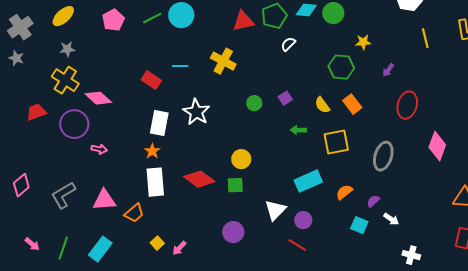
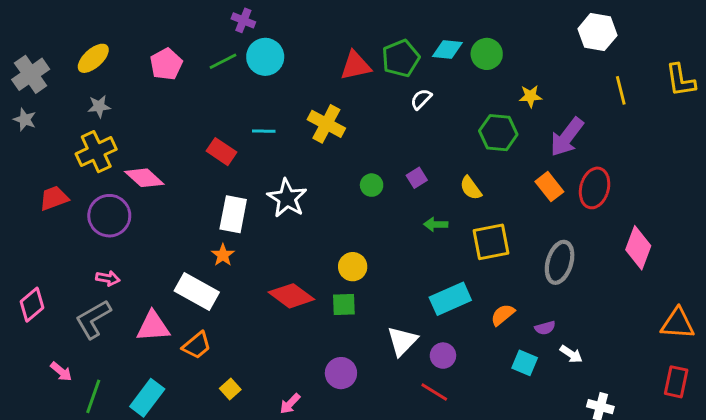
purple arrow: (388, 70) -> (567, 137), size x2.0
yellow cross: (65, 80) -> (96, 152), turned 32
orange rectangle: (352, 104) -> (549, 187), moved
pink arrow: (99, 149) -> (108, 278), moved
white rectangle: (155, 182) -> (197, 291), moved, turned -56
purple semicircle: (373, 201) -> (545, 328), turned -152
pink arrow: (32, 244) -> (61, 372), moved
pink arrow: (179, 248) -> (290, 404), moved

